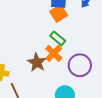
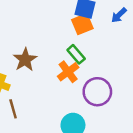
brown star: (37, 62) -> (25, 60), moved

